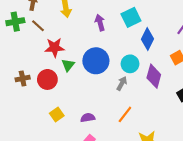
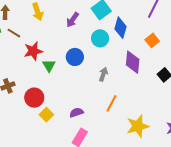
purple arrow: (100, 23) -> (72, 20), turned -119
blue circle: (96, 61) -> (75, 57), size x0.7
cyan circle: (130, 64) -> (100, 38), moved
red circle: (47, 79) -> (34, 98), moved

